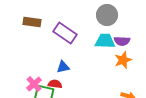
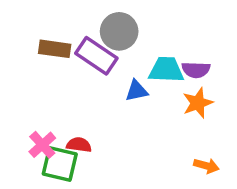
gray circle: (107, 15) -> (119, 31), moved
brown rectangle: (32, 22) -> (55, 49), moved
blue triangle: (63, 67) -> (137, 91), moved

